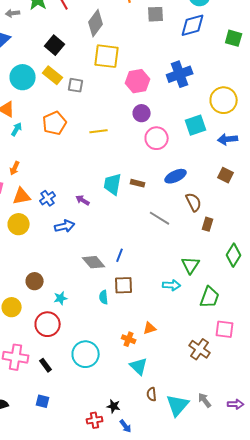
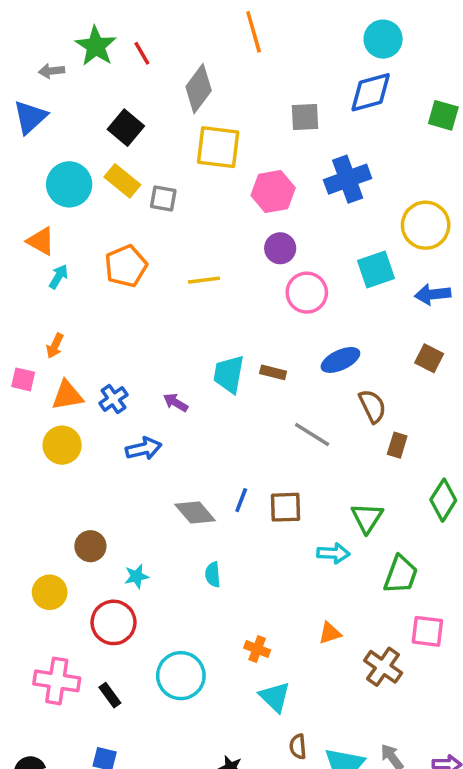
gray square: (156, 14) -> (305, 117), moved
brown square: (124, 285) -> (285, 507), moved
orange triangle: (150, 328) -> (330, 633), moved

